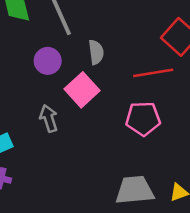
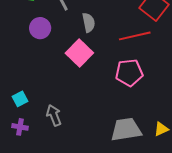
purple circle: (48, 61) -> (40, 28), moved
gray arrow: (49, 118) -> (54, 115), moved

